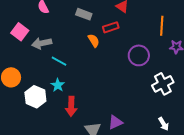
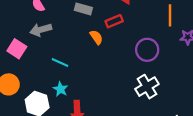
pink square: (20, 32) -> (17, 49), moved
gray arrow: (42, 43) -> (41, 30), moved
white cross: (163, 84) -> (147, 87), moved

